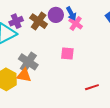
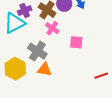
pink cross: (76, 23) -> (52, 28), moved
orange triangle: (24, 75) -> (44, 69), moved

